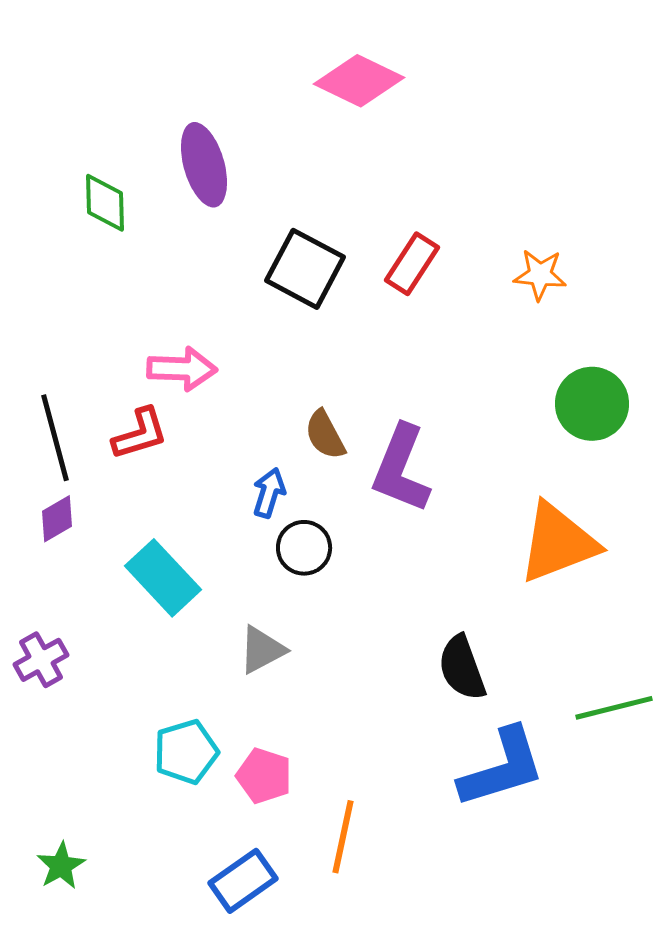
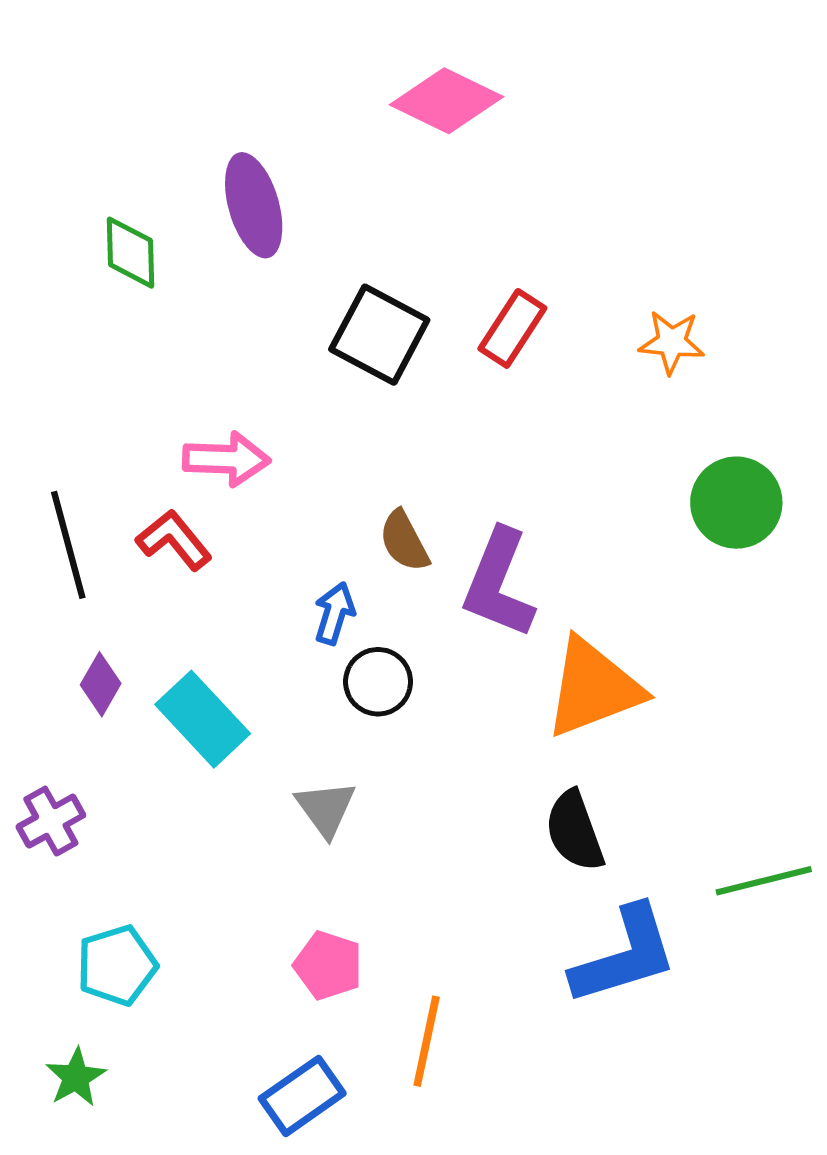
red L-shape: (140, 434) -> (174, 540), turned -112
purple diamond: (57, 519) -> (101, 684), moved, turned -30
orange triangle: (558, 543) -> (593, 688), moved
gray triangle: (262, 650) -> (326, 809), turned -38
cyan pentagon: (186, 752) -> (117, 965), moved

